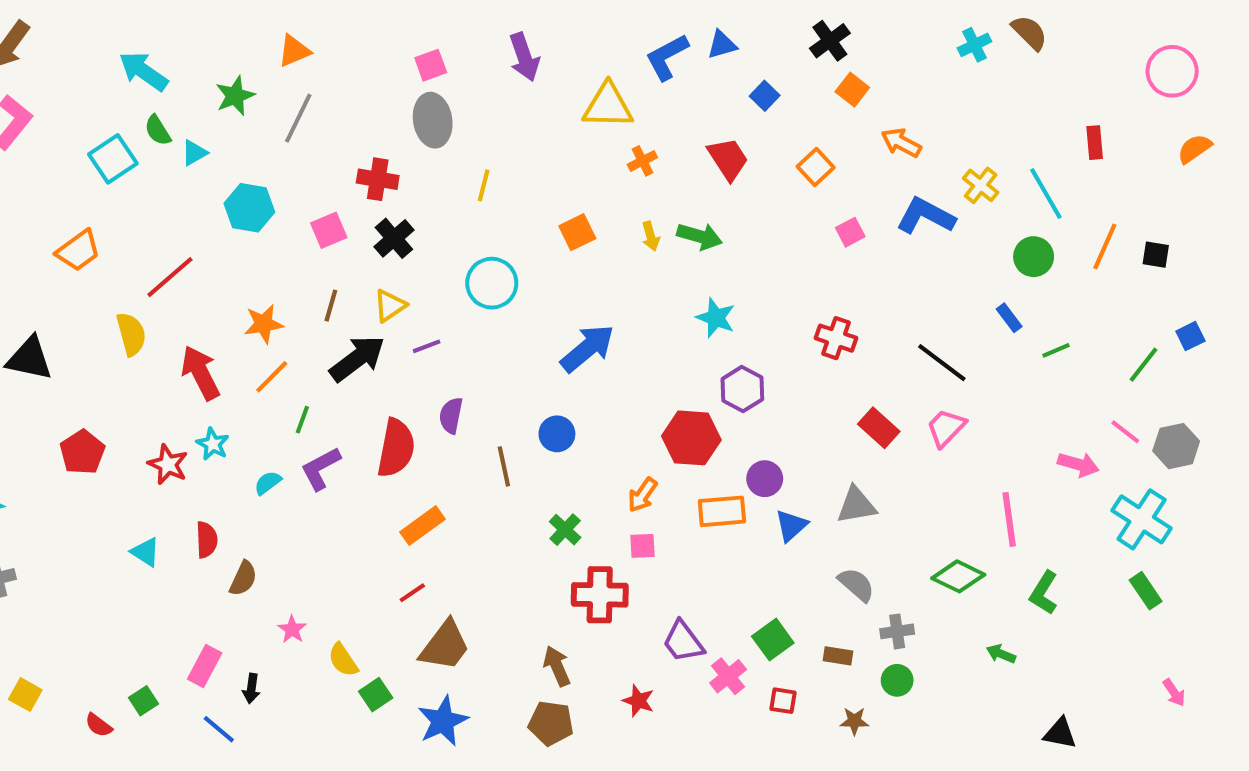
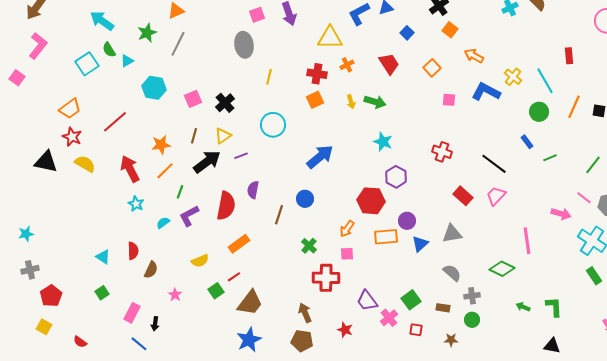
pink square: (431, 65) -> (257, 15), moved
red cross: (378, 179) -> (317, 74), moved
pink square: (850, 232) -> (449, 100), turned 32
yellow semicircle: (131, 334) -> (85, 164), moved, turned -45
red pentagon: (82, 452) -> (51, 296), moved
red star: (168, 464) -> (72, 137), moved
brown line: (504, 466) -> (279, 215), turned 30
green L-shape: (1044, 593) -> (554, 307), moved, turned 145
yellow semicircle: (343, 660) -> (200, 261), moved, turned -78
green square: (376, 695) -> (216, 291), moved
green square: (143, 701) -> (102, 293), moved

